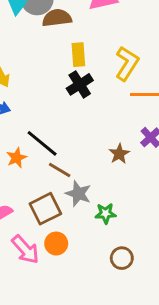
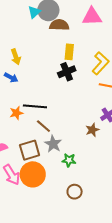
black line: (42, 143) -> (35, 106), turned -45
brown star: (119, 154) -> (92, 130), moved
orange circle: (56, 244) -> (33, 174), size x1.6

